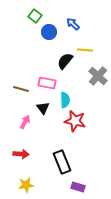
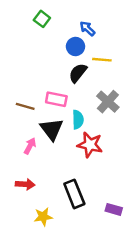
blue circle: (49, 32) -> (75, 46), moved
gray cross: (98, 76) -> (108, 102), moved
black triangle: (43, 108) -> (52, 129), size x1.5
yellow star: (26, 185) -> (43, 217), moved
purple rectangle: (78, 187) -> (114, 209), moved

